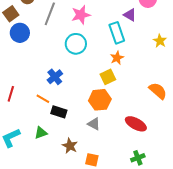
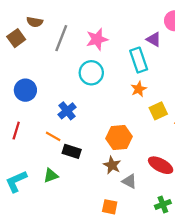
blue circle: (20, 33) -> (25, 90), moved
yellow square: (108, 77) -> (158, 111), moved
gray triangle: (94, 124) -> (129, 181), moved
brown star: (70, 146) -> (112, 165), moved

